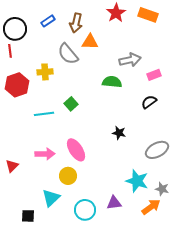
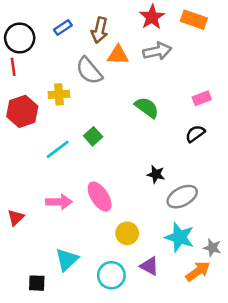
gray arrow: (130, 60) -> (157, 51), moved
green semicircle: (112, 82) -> (147, 107), turned 30
cyan line: (44, 114) -> (58, 149), turned -30
gray ellipse: (157, 150) -> (182, 197), moved
yellow circle: (68, 176) -> (127, 233), moved
purple triangle: (114, 203) -> (149, 266), turned 35

